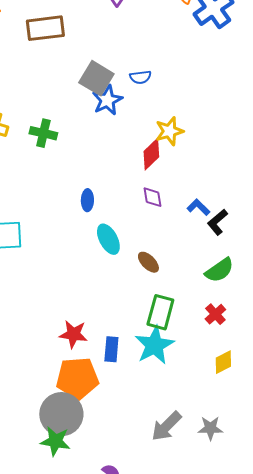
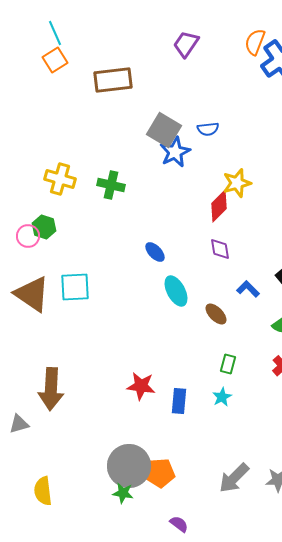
blue ellipse: (87, 200) -> (155, 252), turned -45
blue L-shape: (198, 207) -> (248, 289), moved
green rectangle: (160, 312) -> (228, 364), size x0.6
cyan star: (154, 345) -> (222, 397), size x0.5
orange pentagon: (77, 378) -> (160, 473), moved, size x0.7
green star: (55, 441) -> (123, 493), size x0.7

